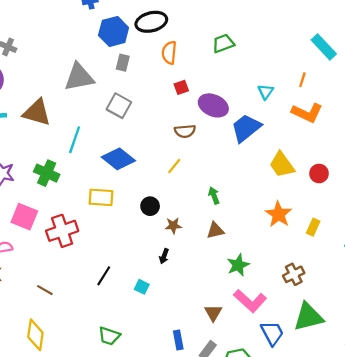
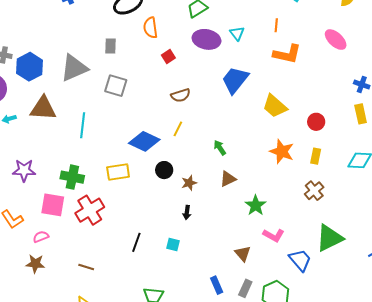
blue hexagon: (114, 31) -> (30, 67), moved
cyan triangle: (266, 92) -> (237, 33), moved
purple ellipse: (213, 105) -> (206, 39), moved
blue diamond: (118, 159) -> (144, 141), moved
green cross: (47, 173) -> (72, 177), moved
red circle: (319, 173) -> (316, 122), moved
brown cross: (294, 274) -> (314, 191), moved
pink L-shape: (250, 301) -> (274, 235), size x0.7

